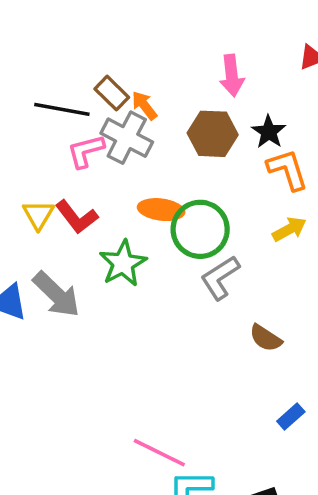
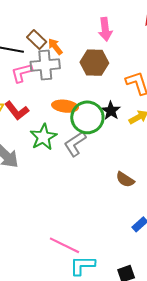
black star: (269, 132) -> (111, 111), moved
gray cross: (127, 138) -> (45, 65), turned -32
gray L-shape: (220, 278) -> (75, 144), moved

